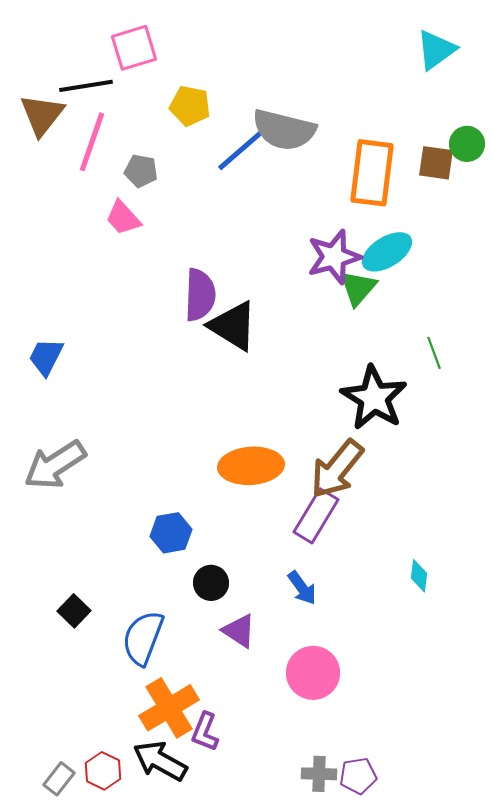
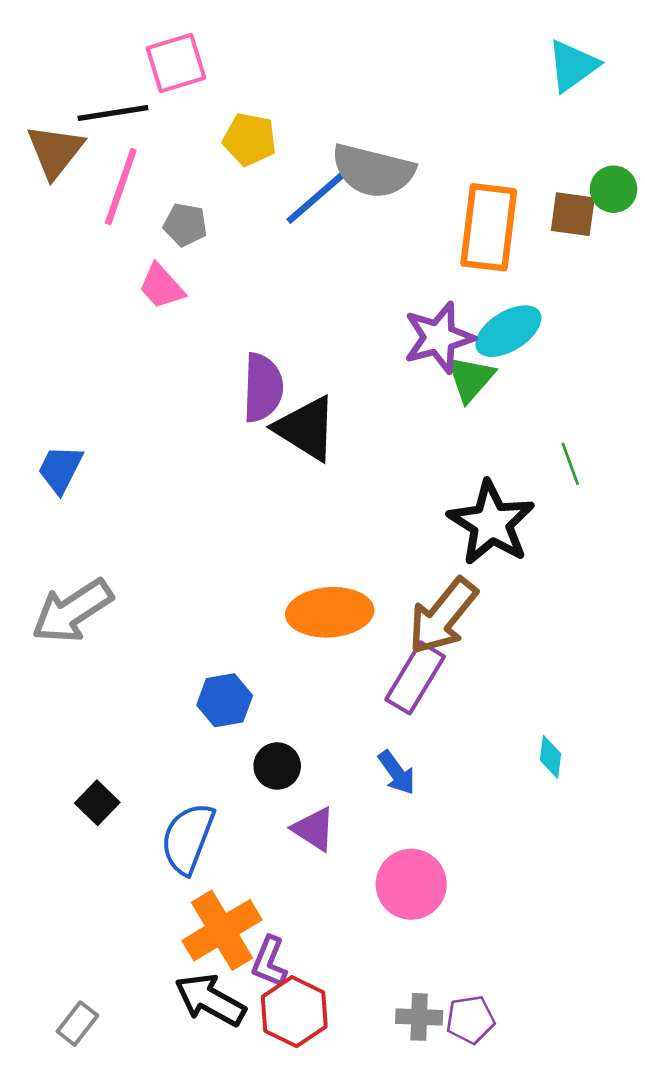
red hexagon: (103, 771) -> (294, 1012), moved, size x1.4

